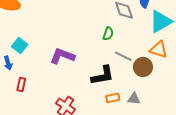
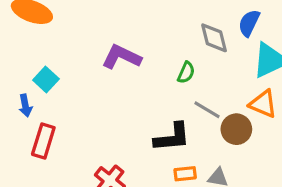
purple L-shape: (62, 56) -> (121, 57), moved
red rectangle: (21, 85) -> (43, 141), size x1.5

